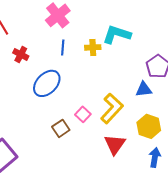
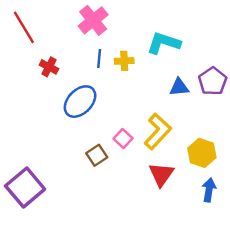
yellow cross: (93, 47) -> (124, 61), moved
blue triangle: (144, 89) -> (179, 87), moved

